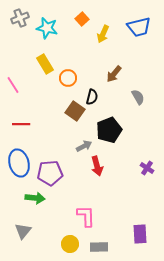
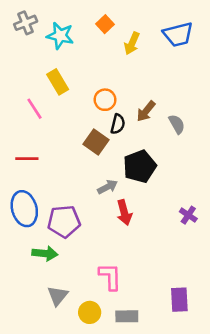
brown arrow: (114, 74) -> (146, 111), moved
orange circle: (68, 78) -> (105, 100), moved
pink line: (13, 85) -> (35, 109), moved
gray triangle: (23, 231) -> (58, 296), moved

